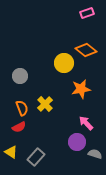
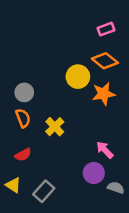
pink rectangle: (87, 13) -> (106, 29), moved
orange star: (81, 89) -> (104, 94), moved
orange semicircle: (22, 108) -> (23, 118), moved

